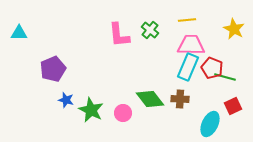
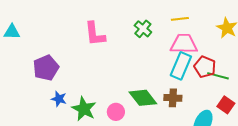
pink L-shape: (119, 35) -> (95, 34), moved
red square: (233, 106) -> (226, 105), turned -30

